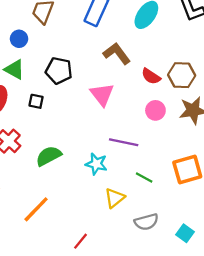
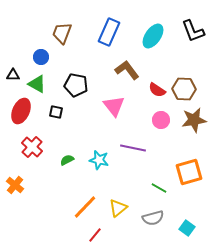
green semicircle: (49, 156) -> (67, 160), size x0.6
cyan star: (96, 164) -> (99, 160), moved
green line: (144, 178) -> (159, 188), moved
yellow triangle: (115, 198) -> (118, 208), moved
orange line: (36, 209) -> (85, 207), moved

